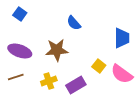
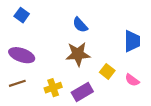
brown star: (57, 50) -> (78, 54), moved
pink semicircle: (122, 74) -> (132, 80), size x0.6

